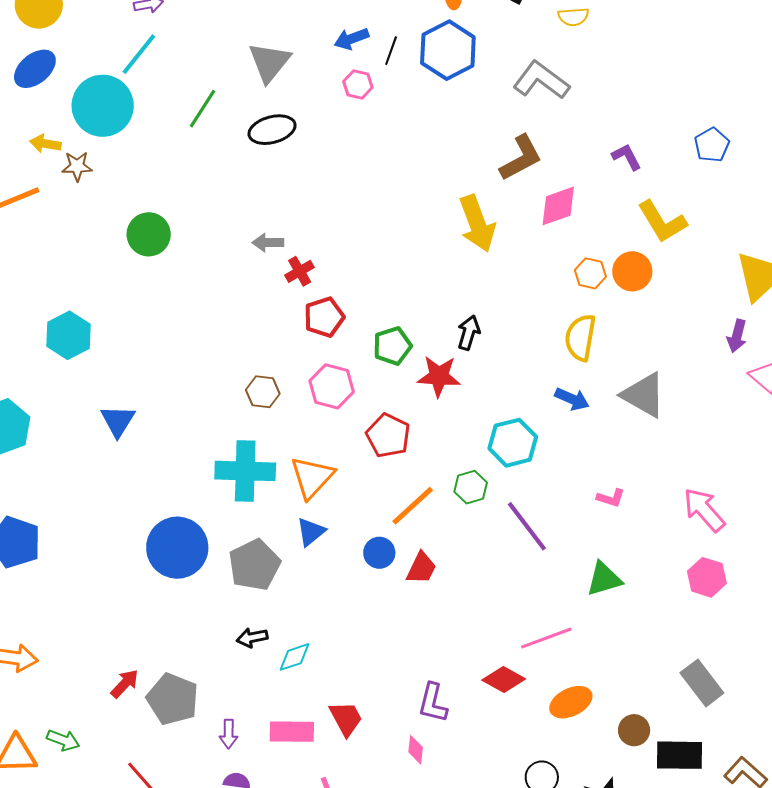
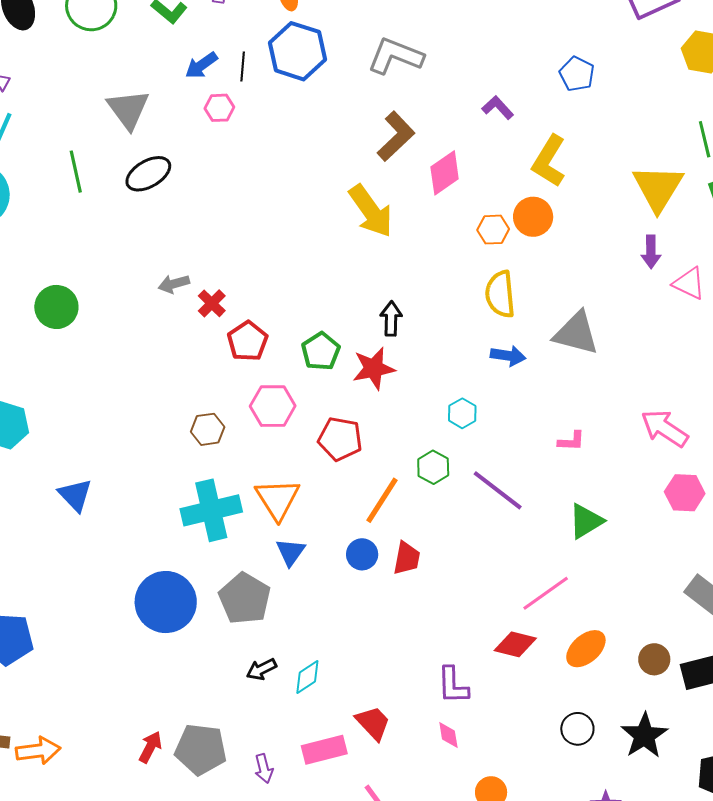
green line: (203, 109) -> (76, 172), turned -30
yellow L-shape: (662, 222) -> (549, 161), turned 78
cyan hexagon: (513, 443) -> (462, 413), size x0.6

